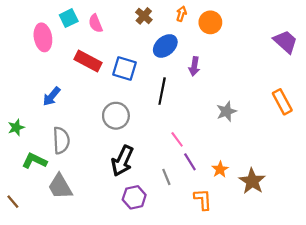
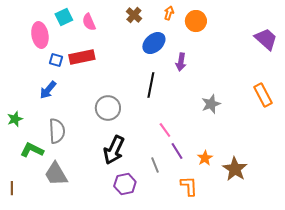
red rectangle: (88, 61) -> (82, 57), turned -40
blue square: (124, 68) -> (56, 60), moved, size x0.6
brown line: (13, 202) -> (12, 188), turned 40

